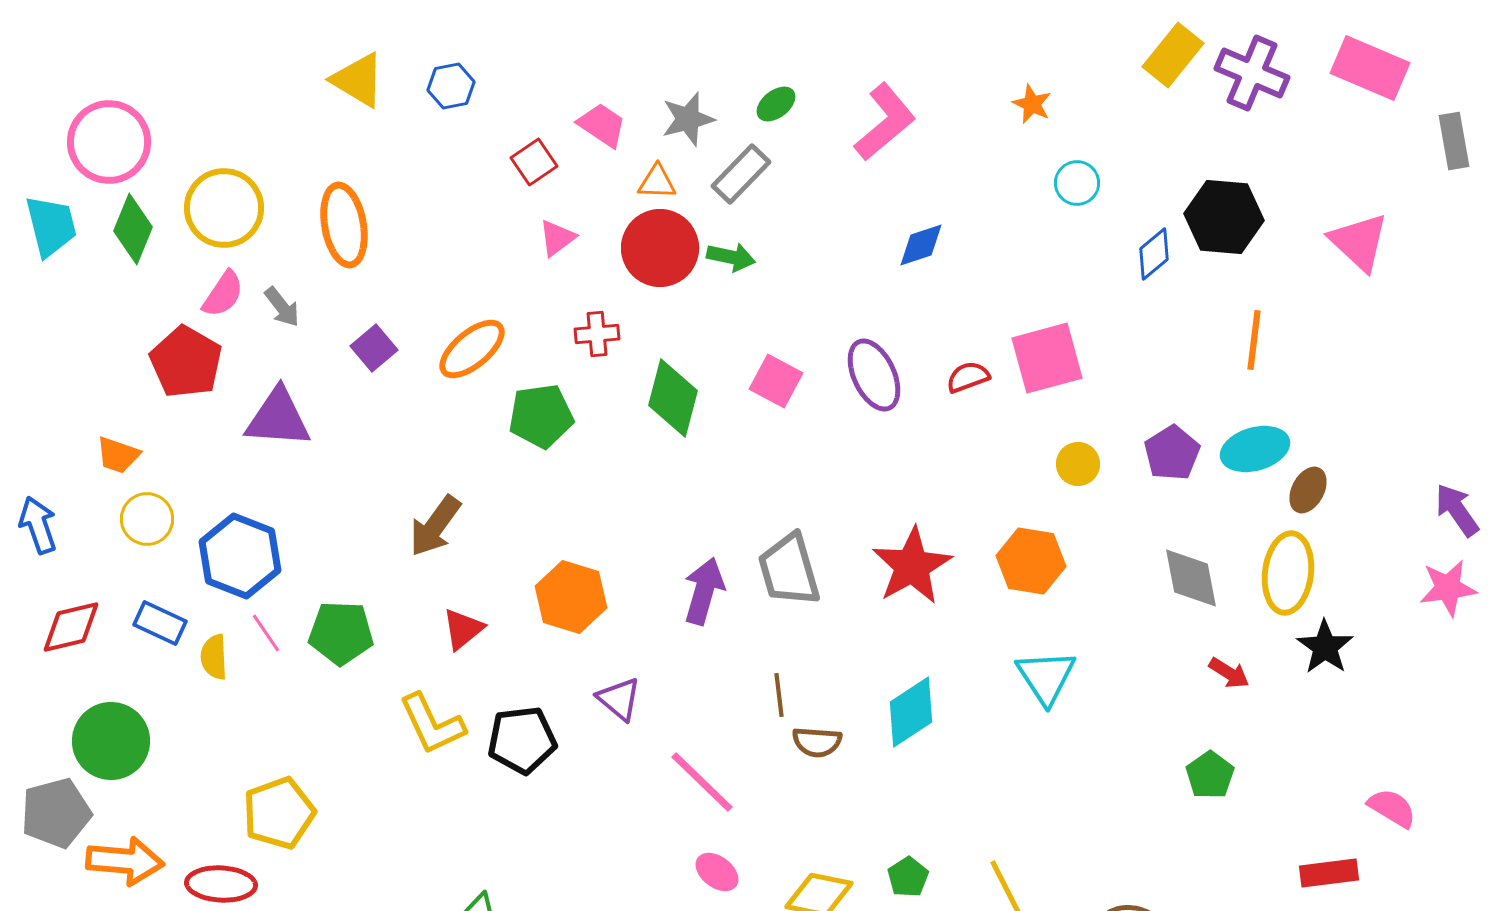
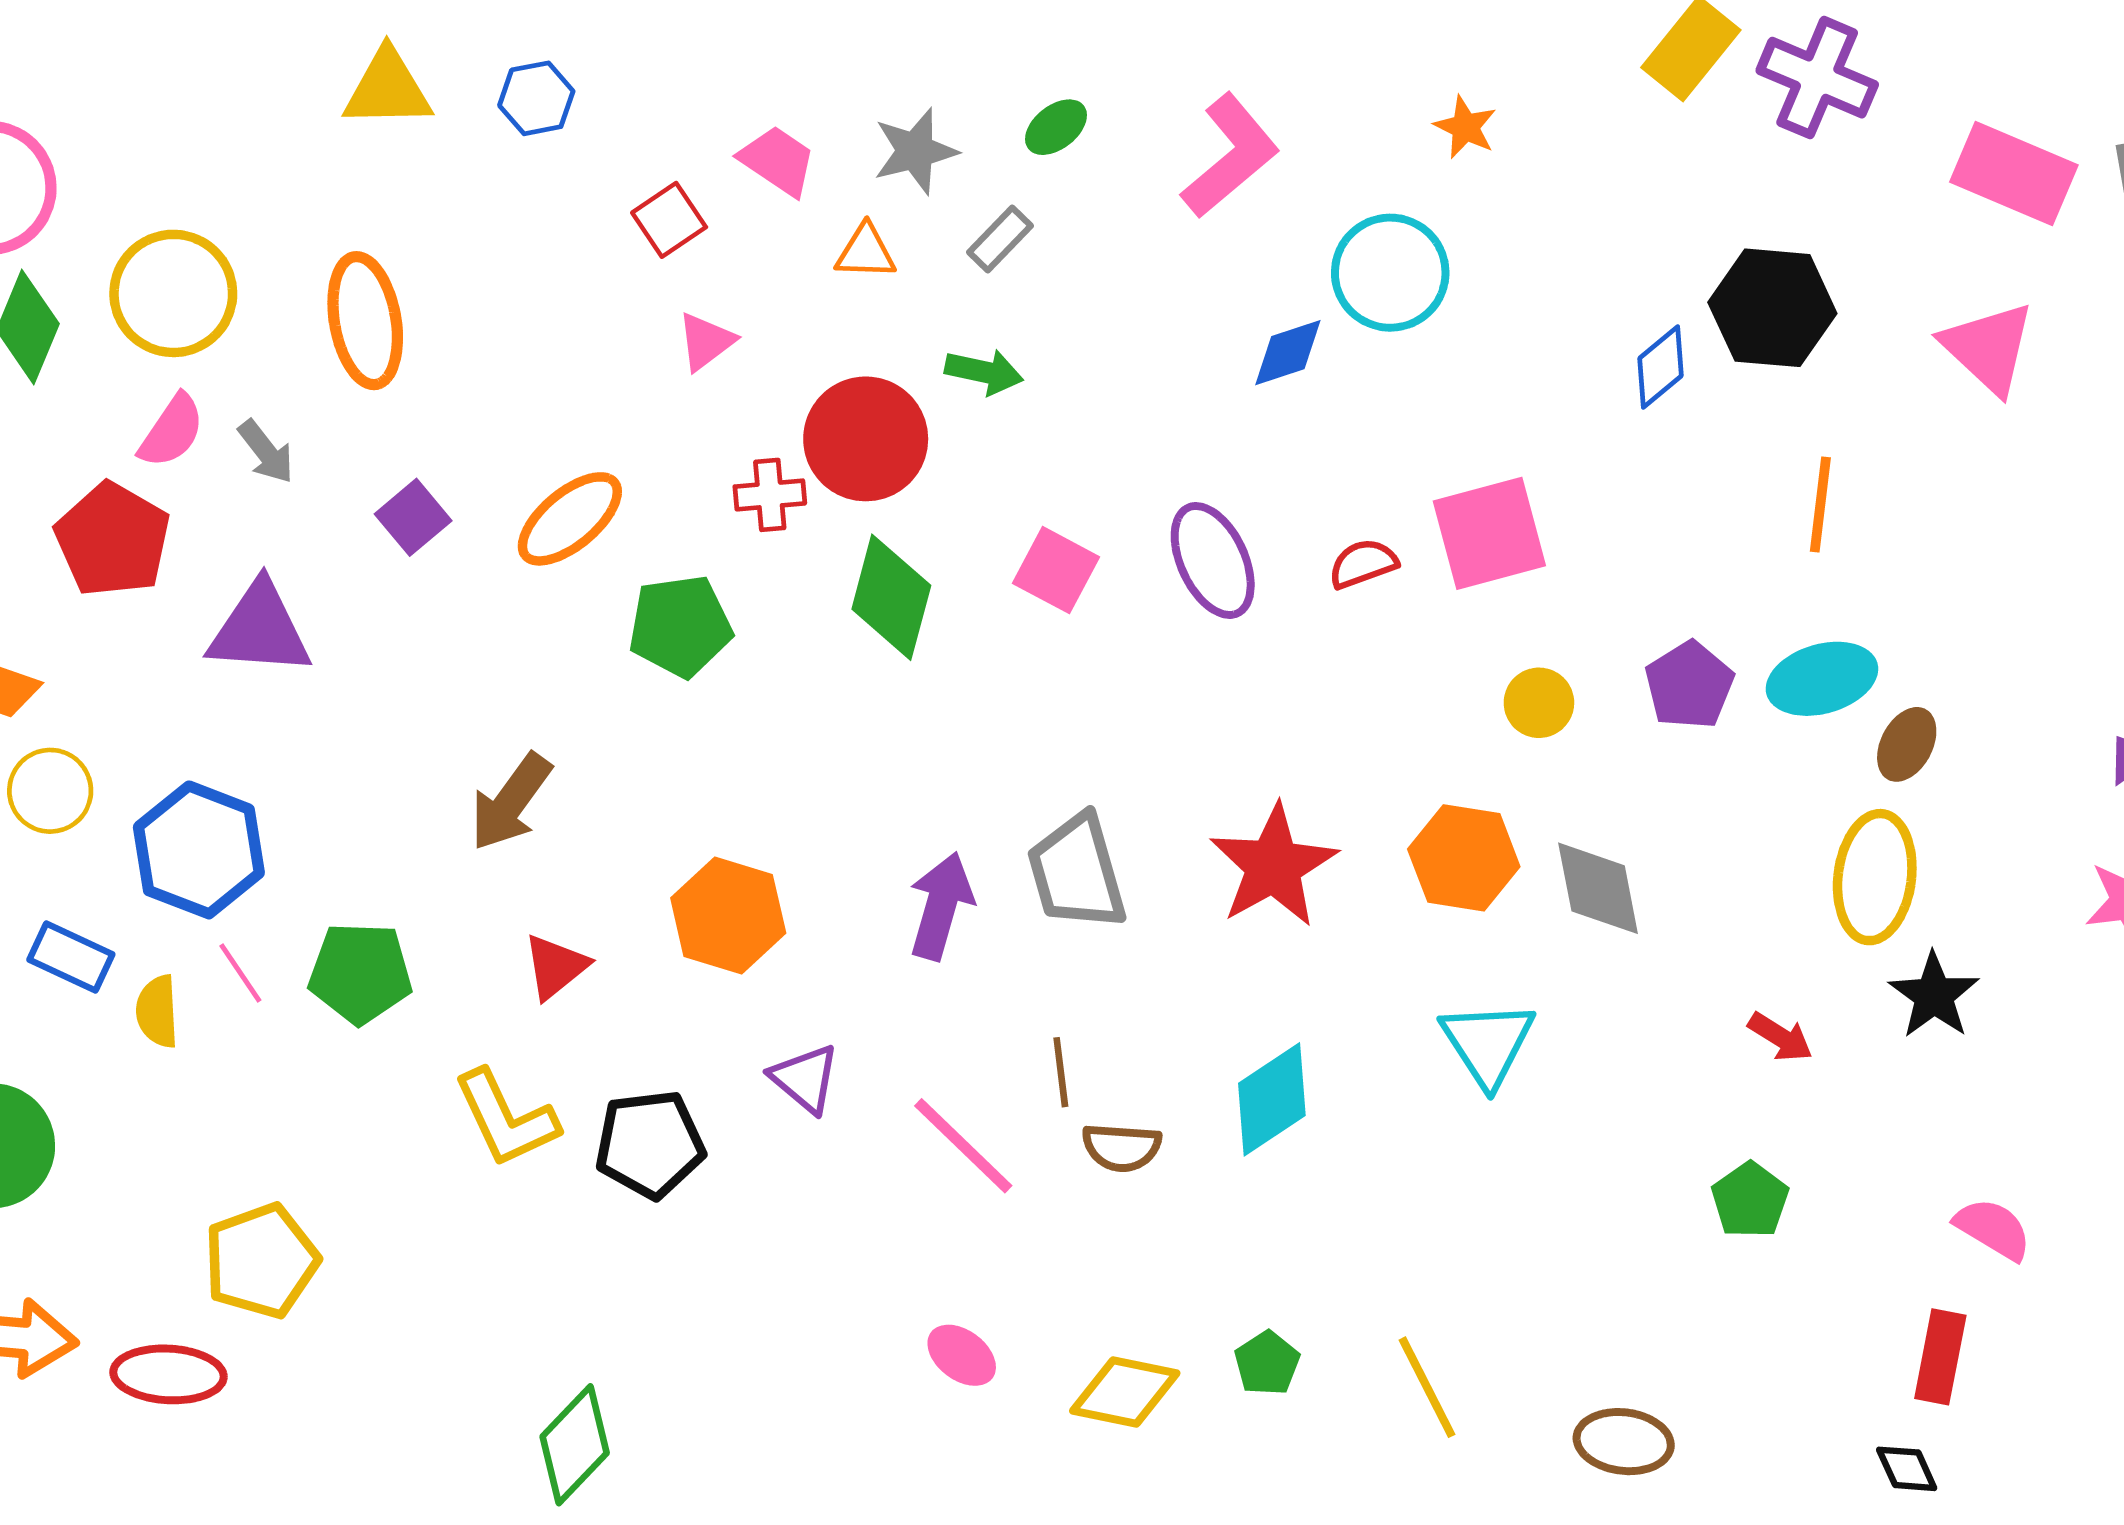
pink rectangle: (1370, 68) -> (2014, 174), moved
yellow triangle: (358, 80) -> (388, 89), turned -32
gray rectangle: (741, 174) -> (1000, 239), size x0.7
cyan circle: (1077, 183) -> (1390, 273), moved, size x1.6
red circle: (660, 248) -> (866, 439), moved
gray diamond: (1191, 578) -> (1598, 888), moved
pink line: (702, 782) -> (963, 1146), moved
pink semicircle: (1392, 808) -> (1993, 1229), moved
red rectangle: (1329, 873) -> (1940, 1357), turned -72

